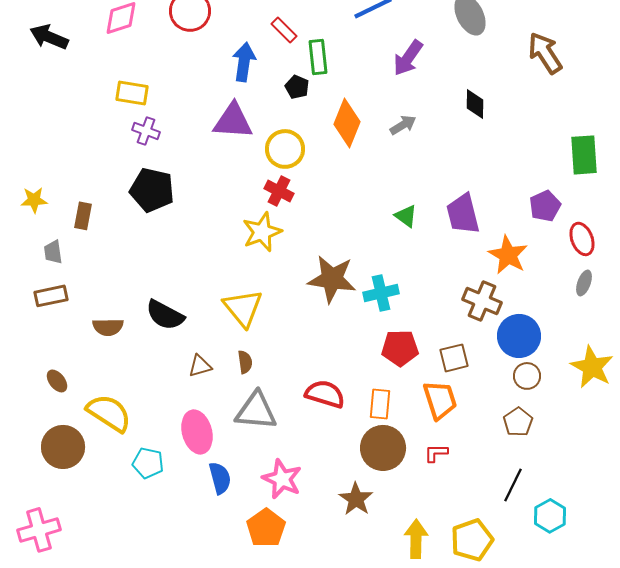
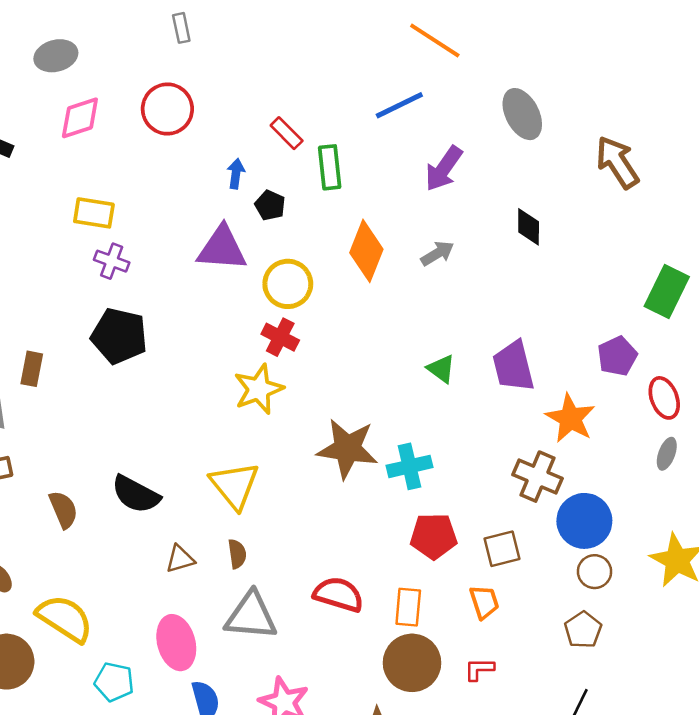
blue arrow: (244, 62) -> (236, 174), size x0.6
black pentagon: (297, 87) -> (270, 205), moved
green rectangle: (584, 155) -> (667, 292), turned 30
brown semicircle: (108, 327) -> (63, 509), turned -112
orange trapezoid: (440, 400) -> (484, 602), size x0.7

